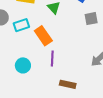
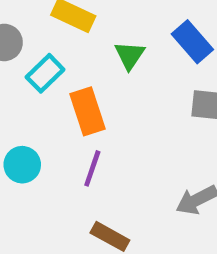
cyan rectangle: (21, 25) -> (45, 73), turned -42

